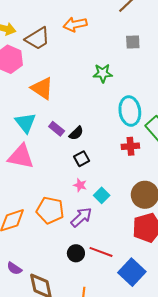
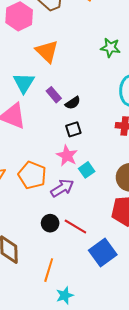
pink star: (80, 185) -> (67, 156), size x1.5

